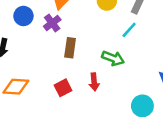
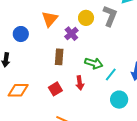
purple cross: (52, 23) -> (71, 34), moved
cyan line: (129, 30) -> (111, 75), moved

